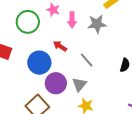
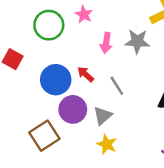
pink arrow: (72, 20) -> (106, 43), moved
red arrow: (60, 46) -> (86, 74), moved

